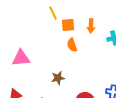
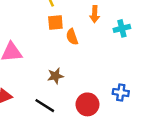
orange square: (68, 25) -> (55, 23), moved

